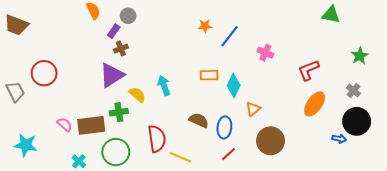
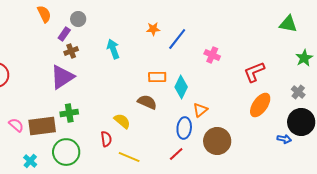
green triangle: (331, 15) -> (288, 24), moved
cyan arrow: (164, 85) -> (113, 49), moved
yellow semicircle: (137, 95) -> (122, 121), moved
brown semicircle: (199, 120) -> (147, 102), moved
blue ellipse: (224, 127) -> (184, 128), moved
red semicircle: (157, 139) -> (106, 139), size x0.6

